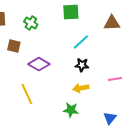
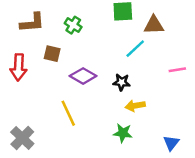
brown triangle: (112, 23) -> (154, 25), moved
black star: (82, 65) -> (122, 82), moved
pink line: (115, 79) -> (177, 70), moved

